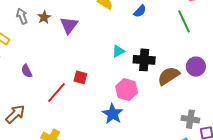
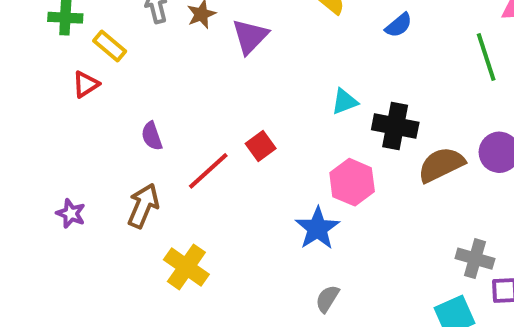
purple semicircle: (27, 71) -> (152, 136), moved
red square: (80, 77) -> (261, 146), turned 32
brown arrow: (15, 114) -> (143, 206), moved, turned -30

